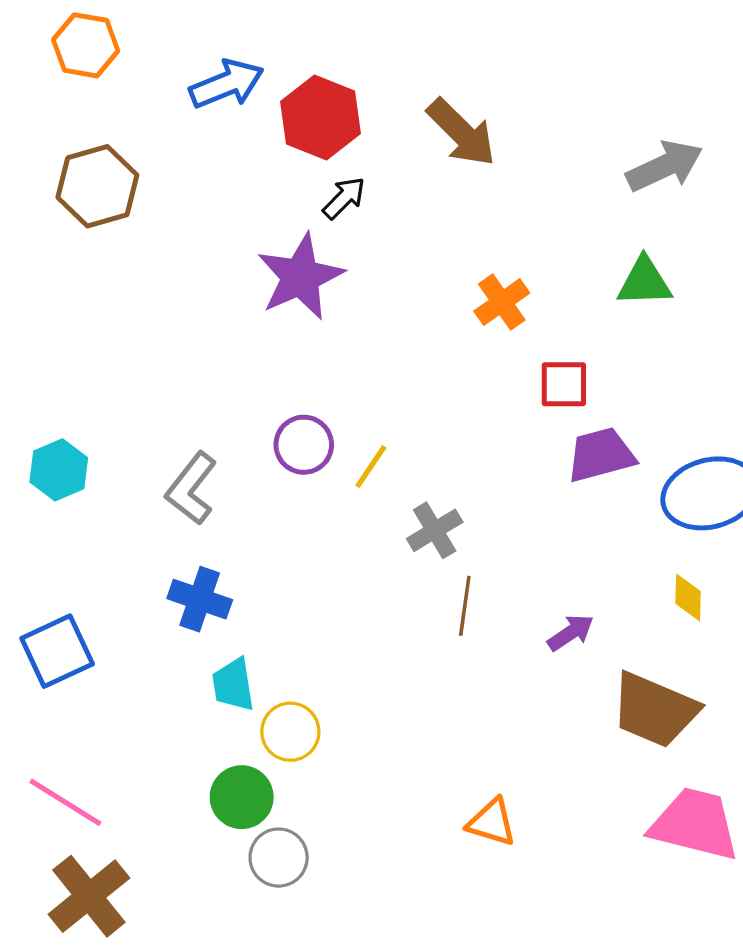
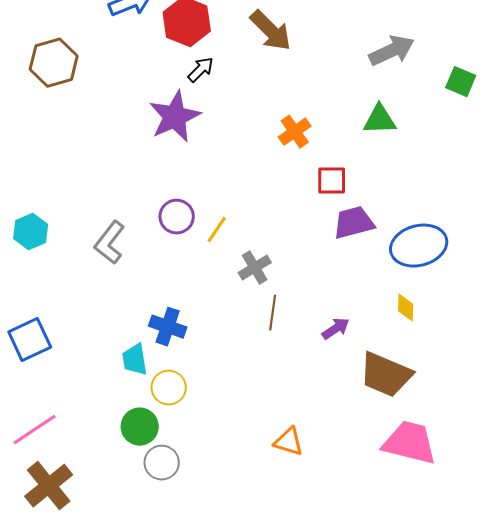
blue cross: (200, 599) -> (168, 327), moved
pink line: (65, 802) -> (35, 430), turned -66

